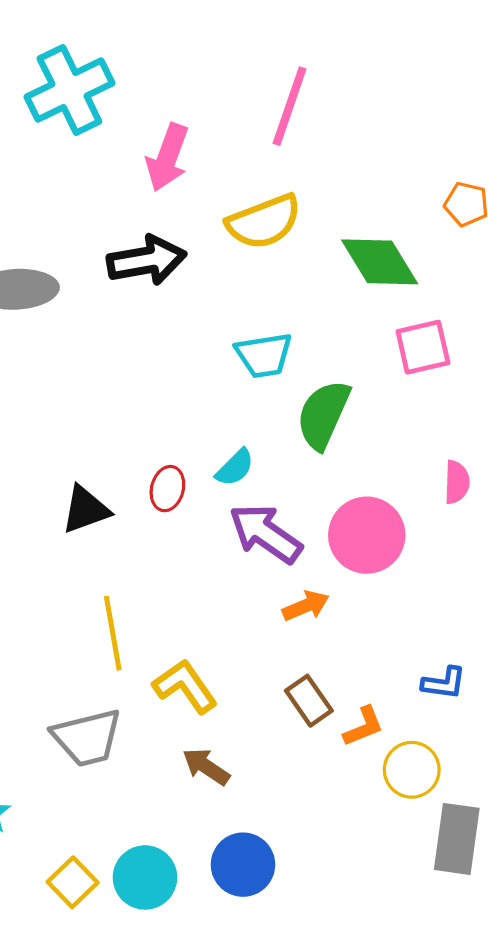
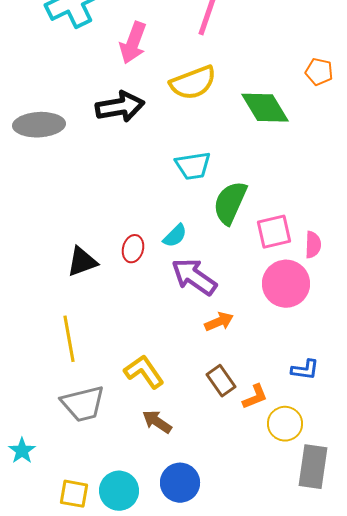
pink square: (423, 347) -> (274, 232), moved
pink circle: (367, 535) -> (286, 284), moved
yellow line: (113, 633) -> (69, 339), moved
yellow square: (73, 882) -> (74, 494), turned -36

